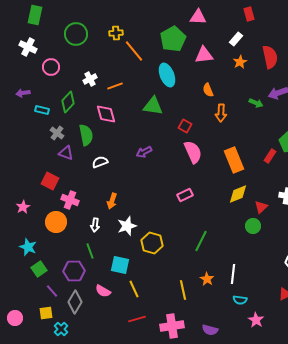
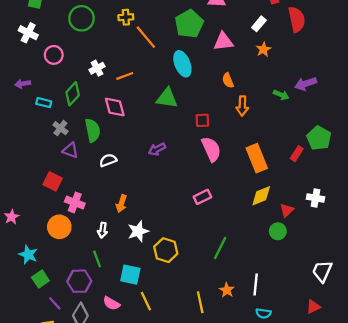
red semicircle: (270, 57) -> (297, 19), moved
red square: (185, 126) -> (202, 120), turned -32
pink star: (23, 207) -> (12, 217), moved

